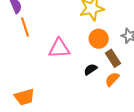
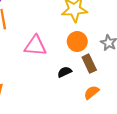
orange semicircle: (112, 79) -> (92, 92), moved

